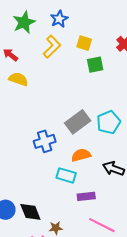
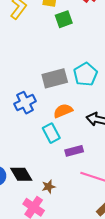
gray rectangle: (78, 122) -> (55, 78), turned 30
cyan rectangle: (66, 175) -> (51, 133), turned 54

